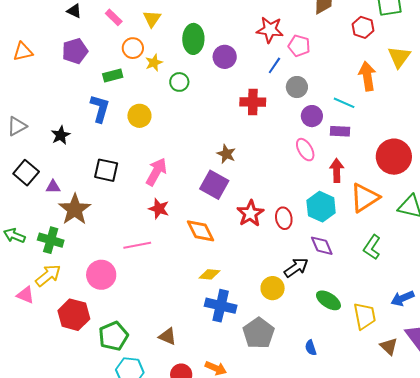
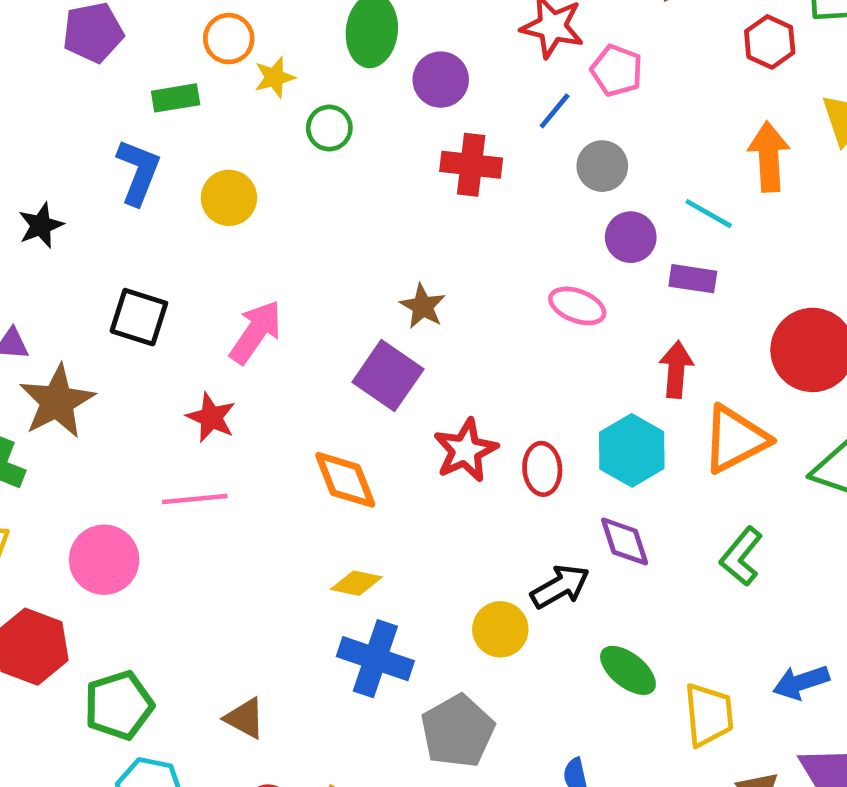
red cross: (253, 102) -> (471, 165), moved
pink ellipse: (305, 150) -> (577, 306), moved, turned -45
red star: (159, 209) -> (211, 417), moved

